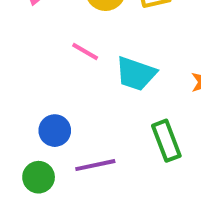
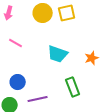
pink line: (85, 51) -> (16, 43), moved

